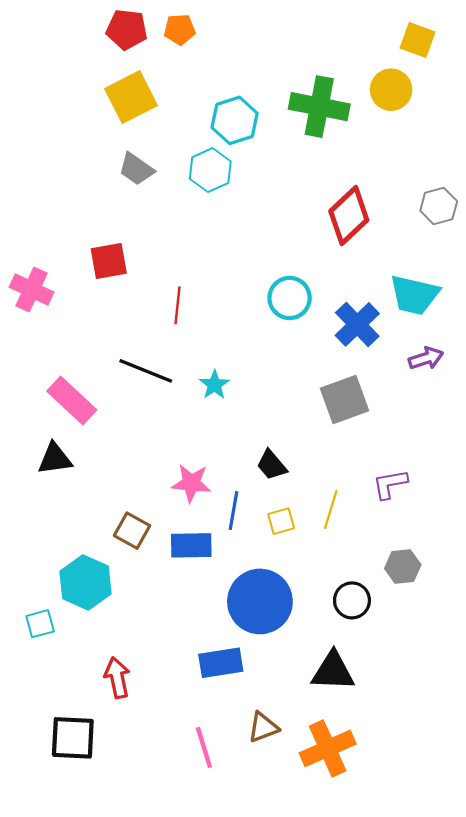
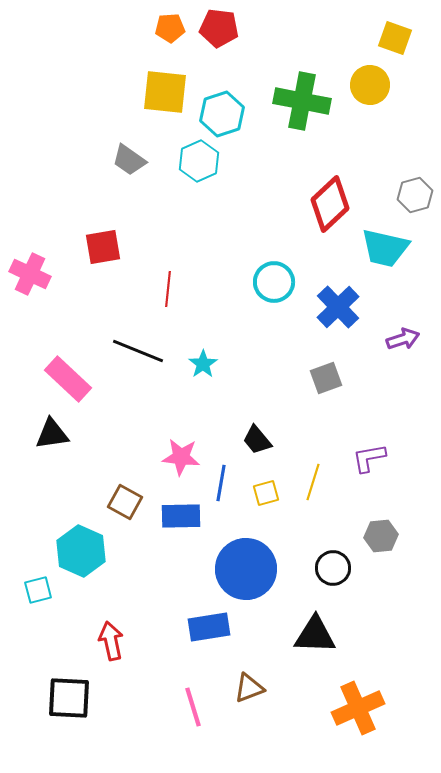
red pentagon: (127, 29) -> (219, 28), moved
yellow square: (131, 97) -> (165, 92), moved, turned 33
cyan trapezoid: (414, 295) -> (385, 248), moved
gray square: (345, 400) -> (326, 378), size x0.7
orange cross: (328, 748) -> (358, 708), moved

